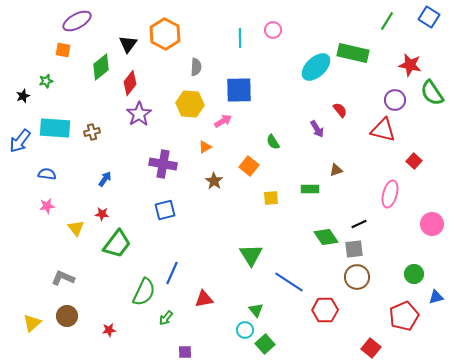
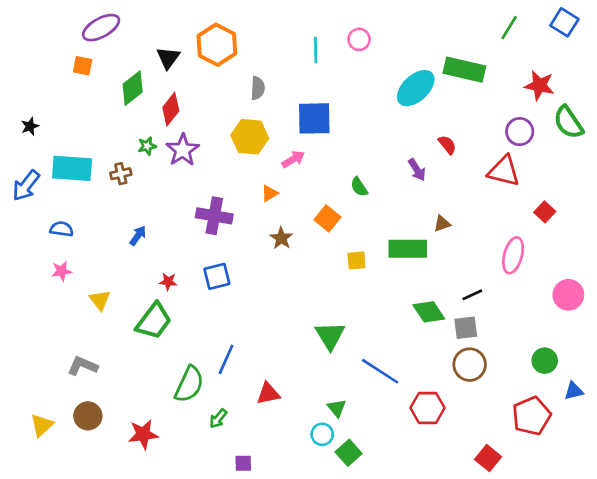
green star: (46, 81) -> (147, 146), moved
green rectangle: (310, 189) -> (408, 249), size x1.6
red star: (102, 214) -> (168, 282), moved
red star: (109, 330) -> (143, 434), size x1.6

